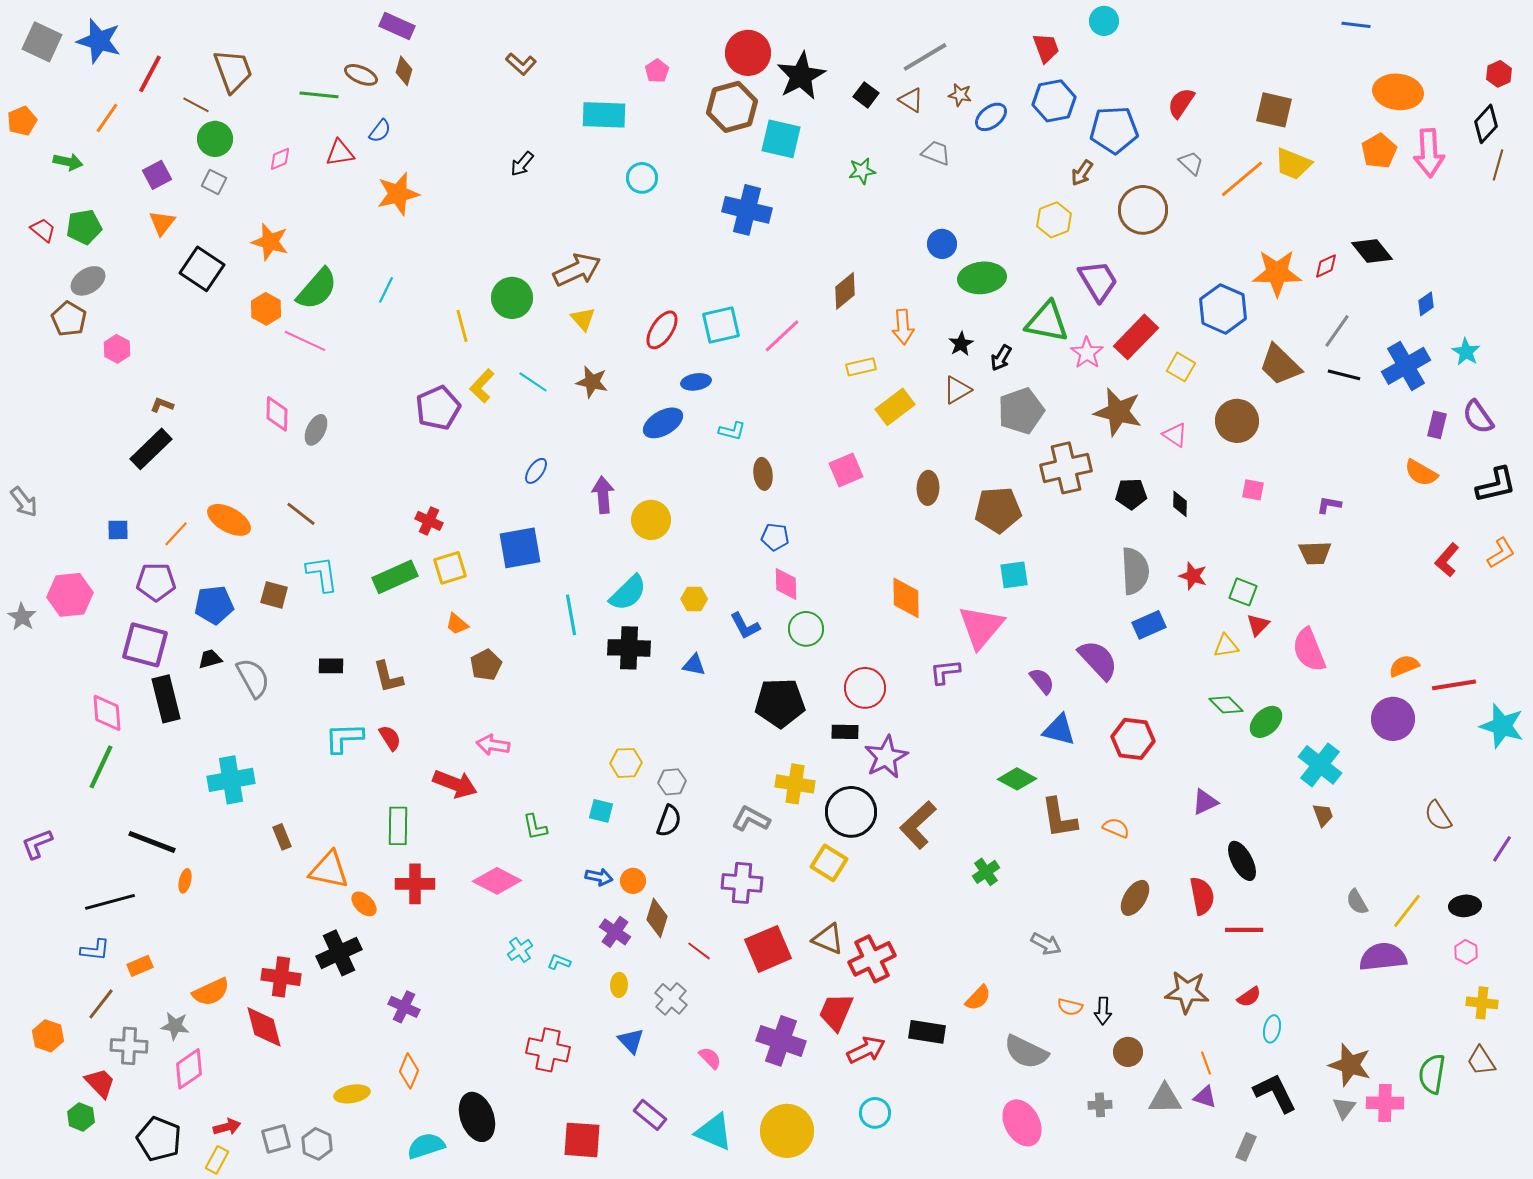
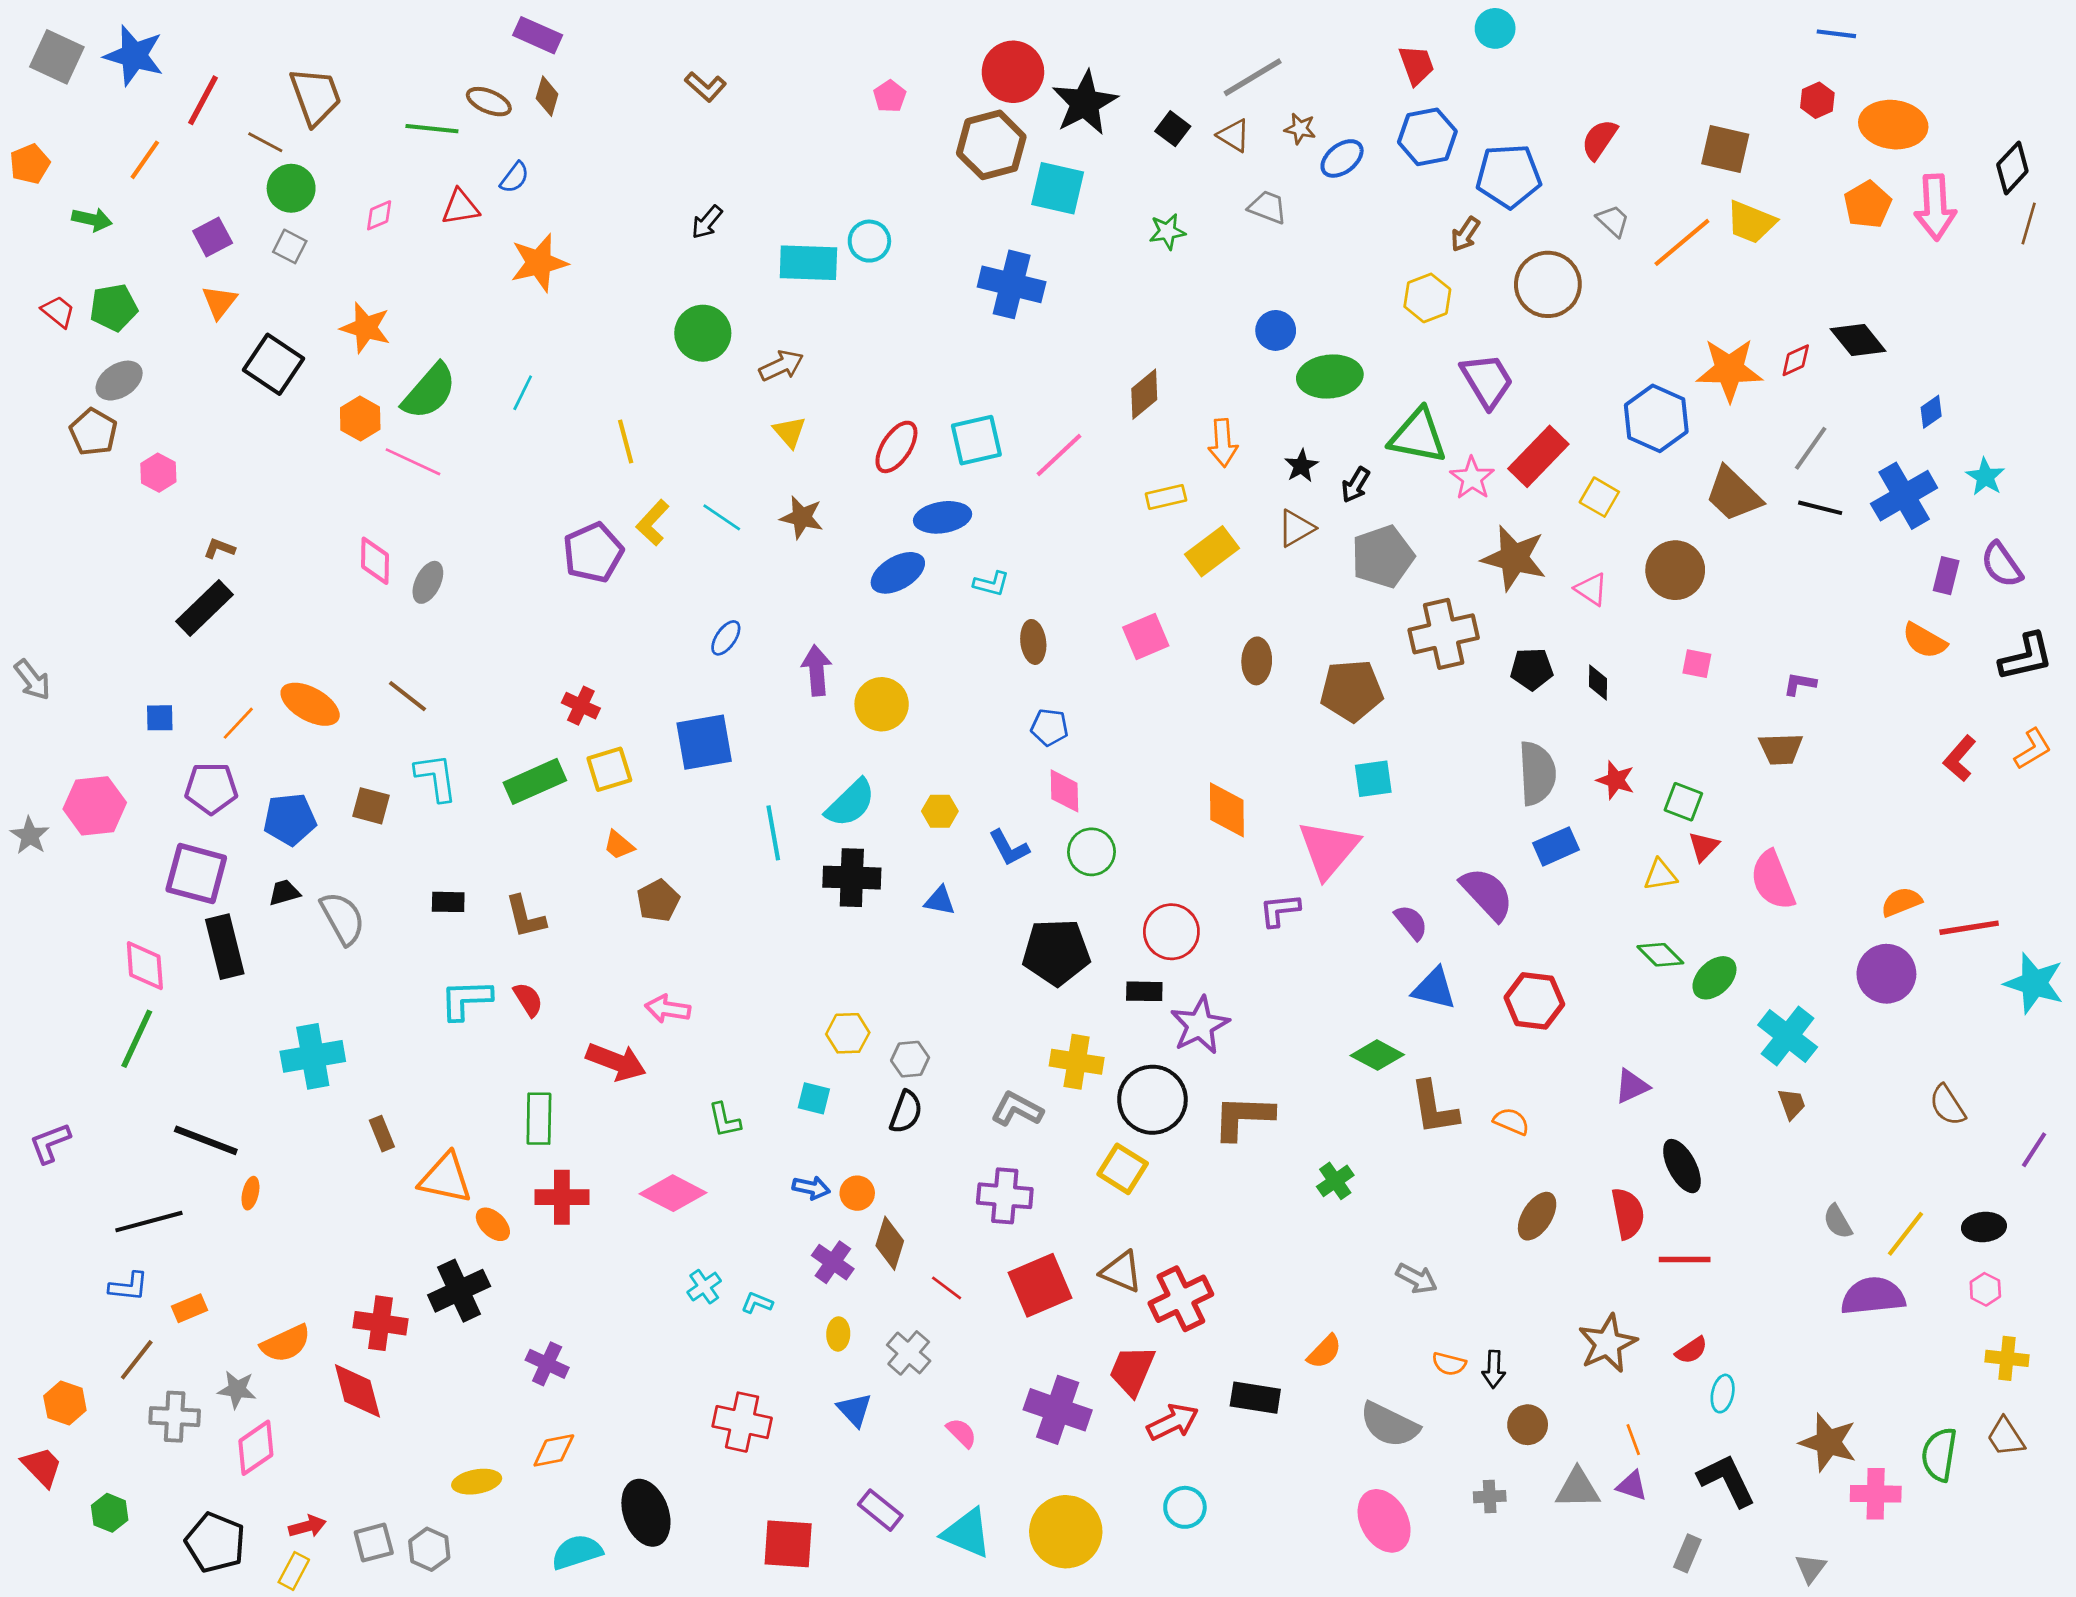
red hexagon: (1499, 74) -> (1817, 100), moved
cyan rectangle: (604, 115) -> (808, 263), moved
brown arrow: (577, 270) -> (781, 366), size x0.7
green circle: (512, 298) -> (703, 333), moved
blue ellipse: (696, 382) -> (943, 517), size x1.4
brown L-shape: (918, 825) -> (1243, 1117), turned 45
brown star: (1187, 992) -> (1607, 1343), turned -30
orange diamond: (409, 1071) -> (554, 1450), turned 56
red trapezoid: (100, 1083) -> (42, 1467), moved
gray triangle: (1344, 1108) -> (1811, 1568), moved

